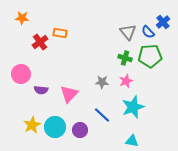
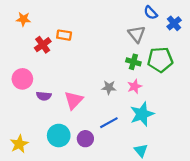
blue semicircle: (148, 32) -> (151, 13), moved
blue line: (102, 115) -> (109, 123), turned -72
yellow star: (32, 125) -> (19, 144), moved
cyan triangle: (132, 141) -> (141, 150), turned 40

